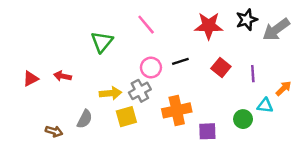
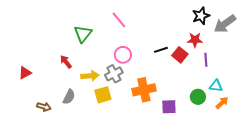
red star: (209, 26) -> (195, 40), moved, size x0.7
black line: (180, 61) -> (161, 50), moved
red arrow: (63, 76) -> (66, 62), moved, turned 40
red triangle: (31, 79) -> (25, 73), moved
orange arrow: (284, 88) -> (222, 103), moved

